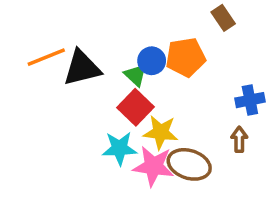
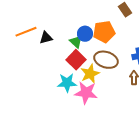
black triangle: (82, 68) -> (46, 38), size x0.6
yellow star: (161, 132) -> (90, 74), turned -30
brown ellipse: (189, 164) -> (106, 60), moved

